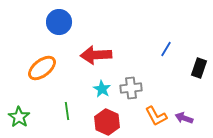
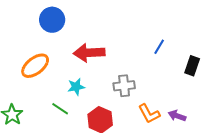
cyan star: (102, 89) -> (76, 87), moved, turned 30
green line: (67, 111) -> (60, 109), turned -48

